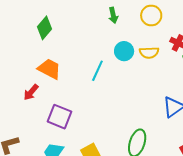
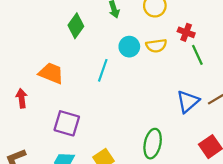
green diamond: (44, 28) -> (76, 26), moved
red arrow: (31, 92) -> (22, 98), moved, turned 138

